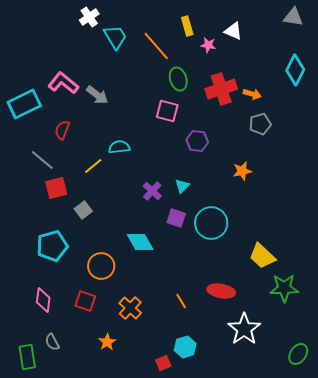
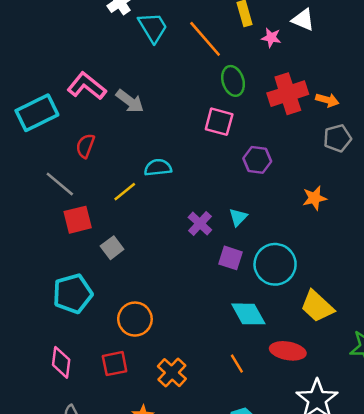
cyan diamond: (140, 242) -> (248, 314), moved
yellow trapezoid: (262, 256) -> (317, 306), moved
red square: (85, 301) -> (115, 364), turned -30

